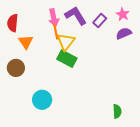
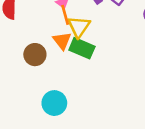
orange triangle: (26, 42) -> (62, 41), moved
brown circle: (16, 68) -> (35, 55), moved

